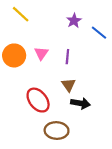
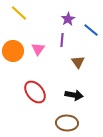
purple line: (67, 57) -> (62, 40), moved
brown triangle: (69, 85) -> (78, 62), moved
brown ellipse: (57, 131) -> (67, 123), moved

